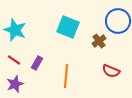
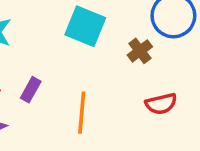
red semicircle: (111, 71) -> (161, 104), turned -36

